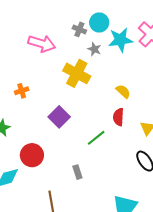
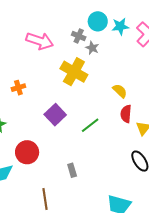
gray cross: (79, 29) -> (79, 36), moved
cyan star: (120, 40) -> (120, 26), moved, size x0.7
red semicircle: (118, 117) -> (126, 114), moved
green line: (96, 138) -> (90, 125), moved

